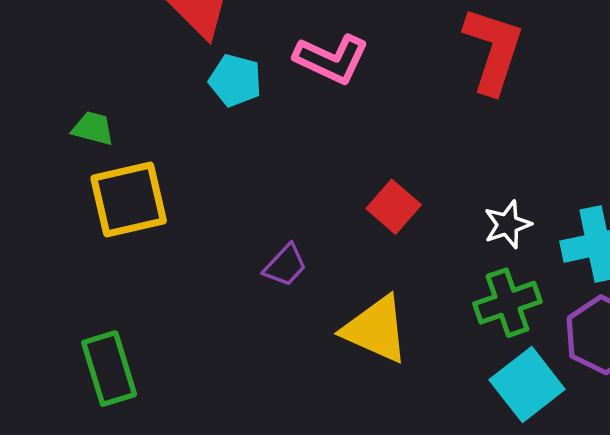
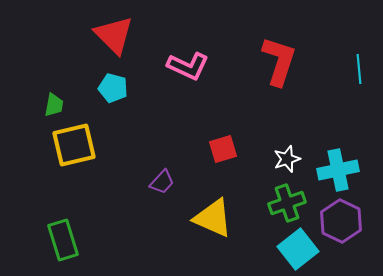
cyan pentagon: (235, 80) -> (113, 88), moved
green trapezoid: (93, 128) -> (54, 105), turned 85
red square: (394, 207) -> (223, 149), turned 32

